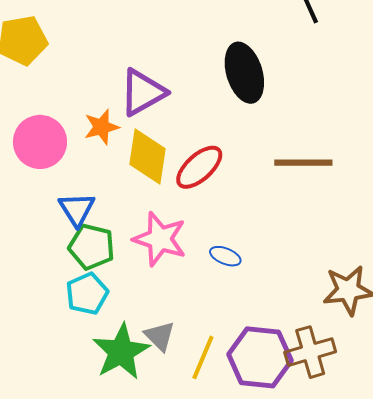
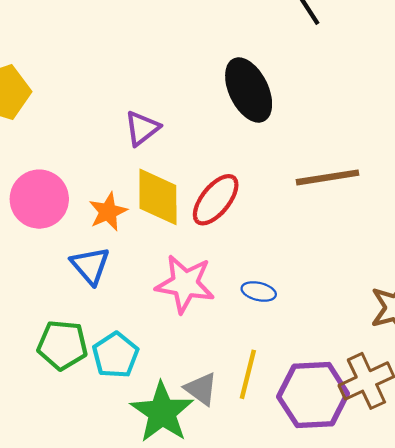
purple triangle: (143, 92) -> (142, 128), size x0.7
orange star: (102, 127) -> (108, 212), moved
green pentagon: (92, 247) -> (62, 345), moved
yellow line: (203, 357) -> (248, 374), moved

